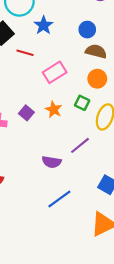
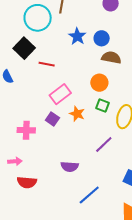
blue star: (44, 25) -> (77, 36), moved
pink rectangle: (55, 72) -> (60, 94), moved
orange circle: (97, 79) -> (99, 83), moved
purple semicircle: (52, 162) -> (70, 167), moved

